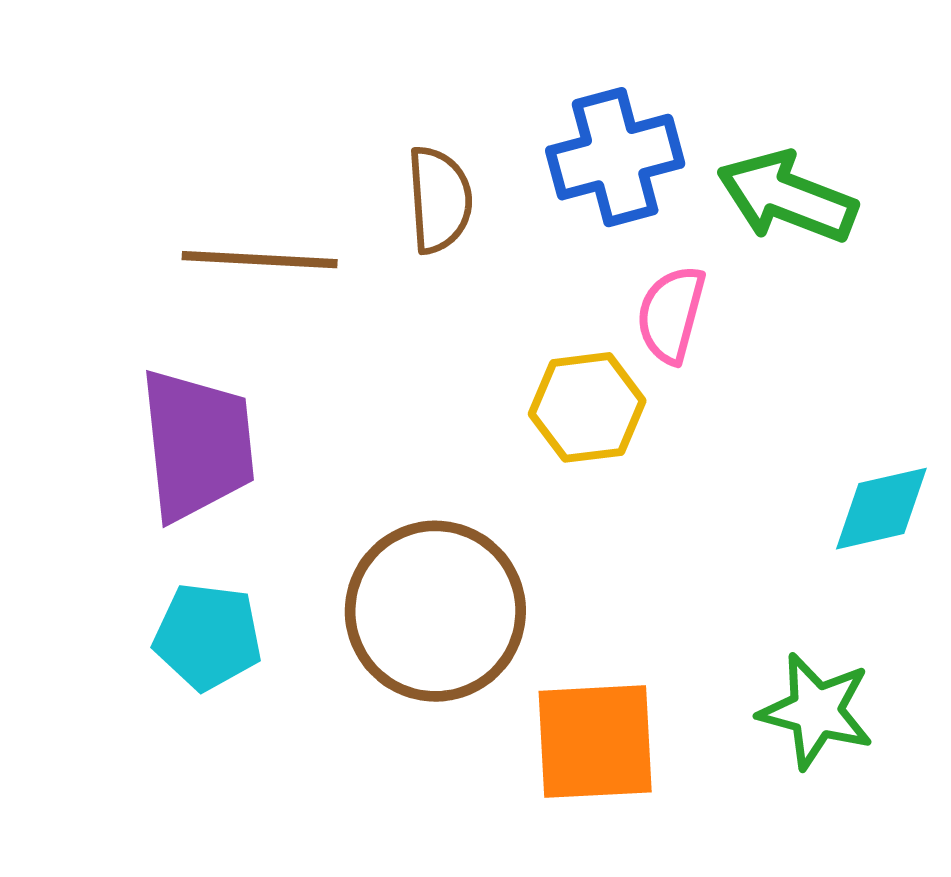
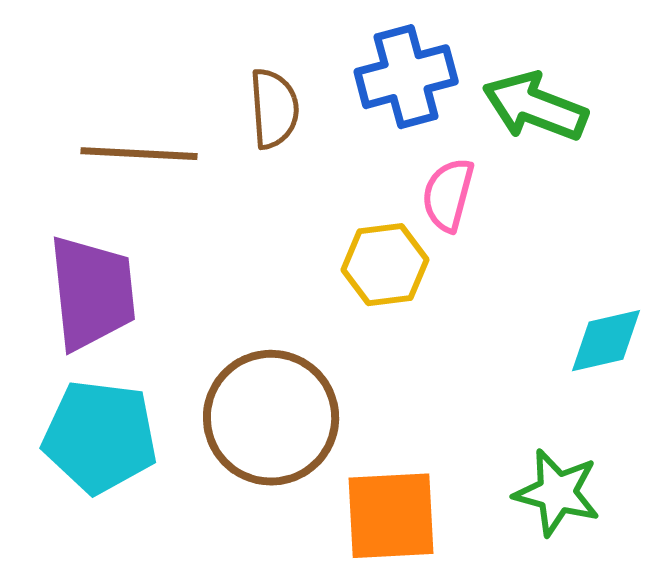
cyan pentagon: (208, 636) -> (100, 437), size x1.4

